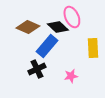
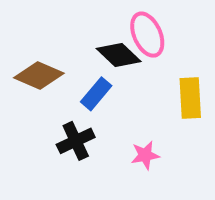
brown diamond: (28, 27) -> (39, 75), moved
blue rectangle: (47, 46) -> (96, 94), size x0.7

